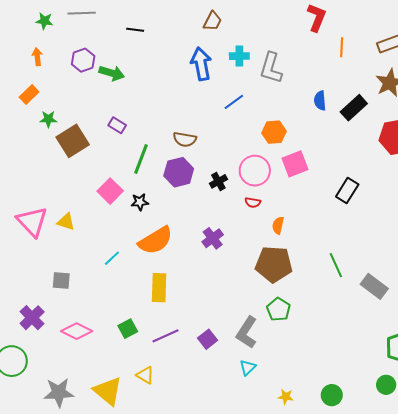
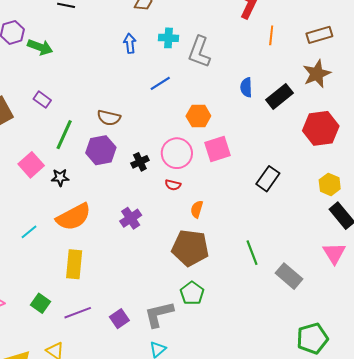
blue arrow: (201, 64) -> (130, 43), size x0.6
green square: (128, 329) -> (40, 303), turned -30
gray L-shape: (247, 332) -> (159, 314), turned 40

